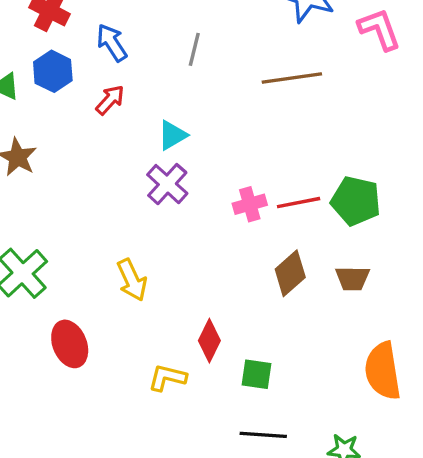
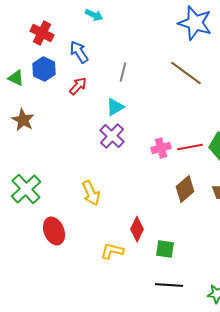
gray line: (194, 49) -> (123, 72), moved
brown line: (292, 78) -> (186, 73), turned 44

